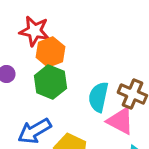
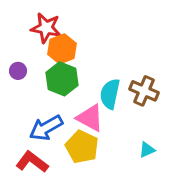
pink triangle: (120, 121) -> (90, 118), moved

